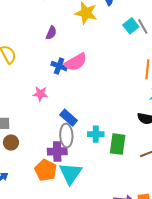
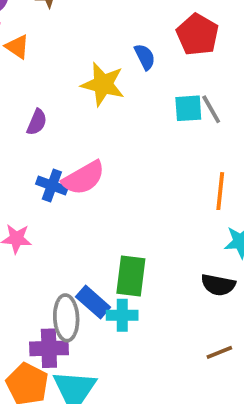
cyan square: (131, 26) -> (188, 108), turned 35
blue rectangle: (69, 118) -> (93, 302), moved
green rectangle: (118, 144) -> (131, 276), moved

